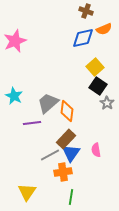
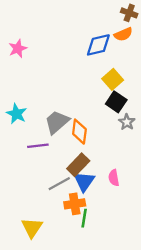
brown cross: (86, 11) -> (129, 13), moved
pink star: (15, 41) -> (18, 49), size x0.7
green line: (71, 197) -> (84, 218), moved

